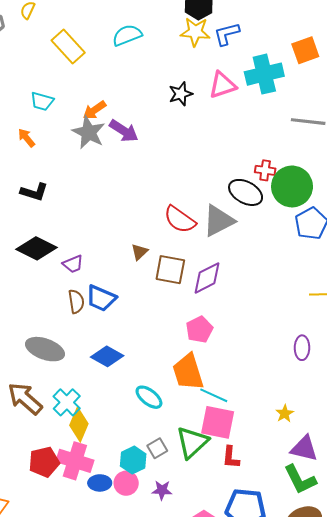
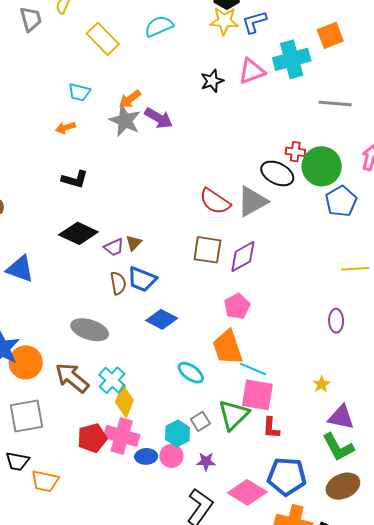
orange arrow: (26, 138) -> (65, 128), turned -66
brown triangle: (139, 252) -> (134, 243), moved
blue diamond: (107, 356) -> (162, 319), moved

